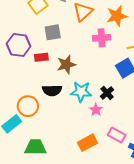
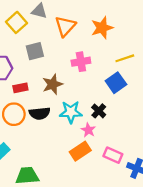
pink cross: (102, 38) -> (81, 62), moved
red rectangle: (41, 57) -> (20, 88), moved
orange circle: (28, 106) -> (14, 114), moved
orange rectangle: (88, 143) -> (80, 151), moved

